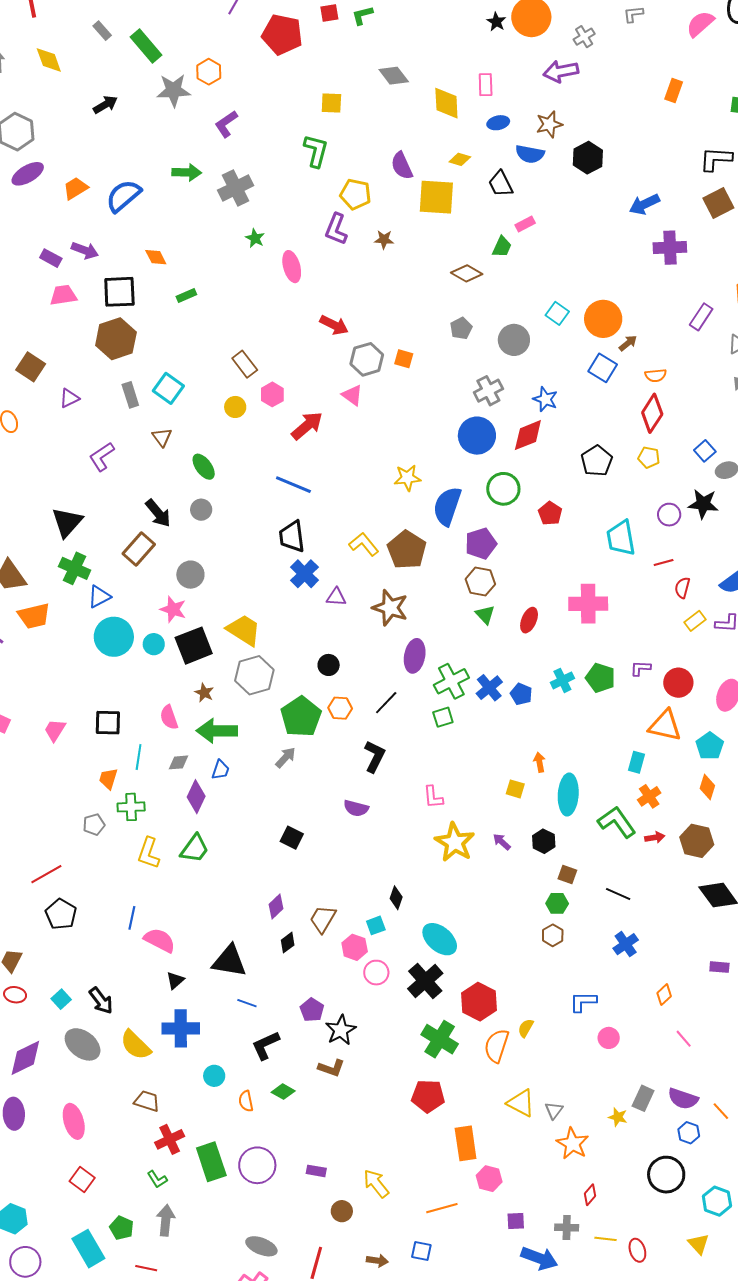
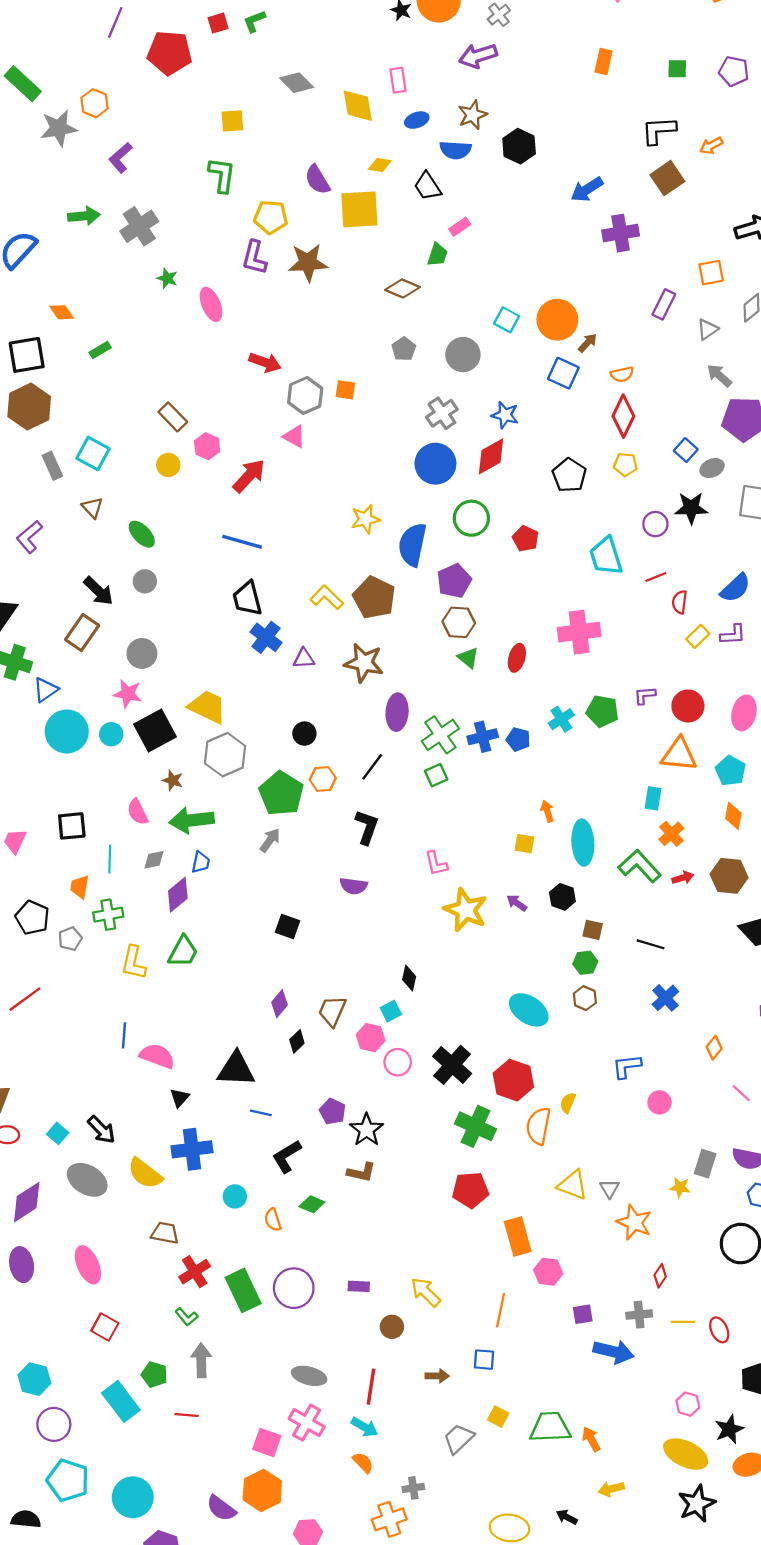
brown star: (384, 240) -> (308, 263), size x1.8
blue cross: (489, 688) -> (483, 737), turned 32
purple diamond: (196, 797) -> (178, 895), turned 32
black pentagon: (61, 914) -> (32, 918), moved
cyan ellipse: (440, 939) -> (529, 1010), moved
orange line: (442, 1208) -> (501, 1310), turned -56

